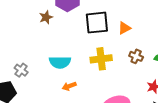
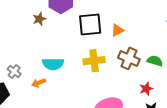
brown cross: (136, 56) -> (129, 58), size x1.5
orange arrow: (69, 86) -> (39, 83), moved

